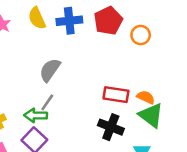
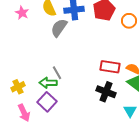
gray semicircle: (50, 70) -> (59, 28), moved
gray line: (47, 102) -> (57, 73), turned -64

